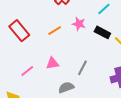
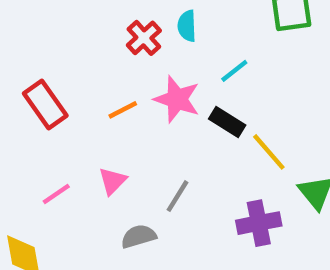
pink star: (79, 24) -> (177, 99), size x1.5
pink triangle: (52, 63) -> (113, 181), turned -40

